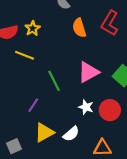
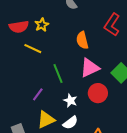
orange semicircle: (79, 28) -> (82, 40), moved
white star: (86, 107) -> (70, 101), moved
red circle: (110, 110) -> (98, 93), moved

